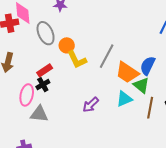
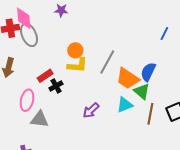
gray ellipse: (46, 33) -> (29, 35), moved
orange circle: (67, 45) -> (75, 50), moved
yellow L-shape: (77, 60) -> (77, 65), turned -60
black cross: (43, 85) -> (56, 86), moved

